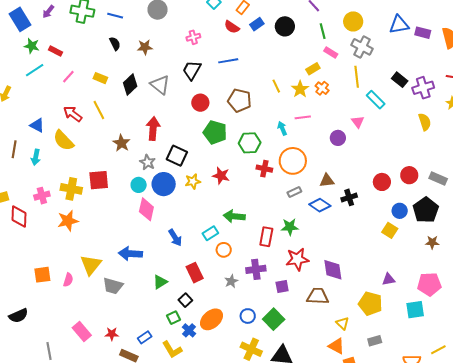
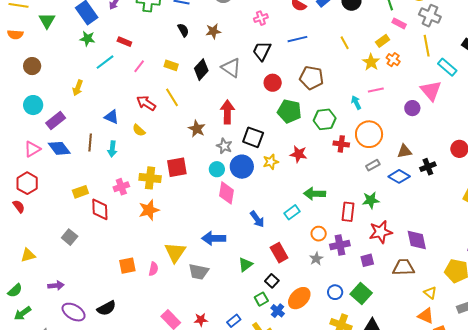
green star: (32, 46) -> (87, 39), moved
yellow line: (276, 86) -> (345, 43), moved
pink triangle: (358, 122) -> (431, 91), size x1.6
yellow semicircle: (63, 140) -> (139, 130), size x0.6
orange circle: (224, 250) -> (319, 234), moved

